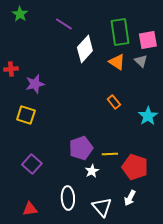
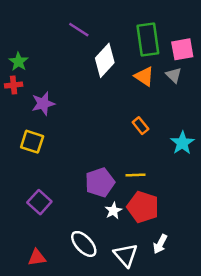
green star: (20, 14) -> (18, 62), moved
yellow line: (110, 154) -> (136, 175), moved
red pentagon: (135, 167) -> (143, 207), moved
white ellipse: (68, 198) -> (84, 244), turned -40

